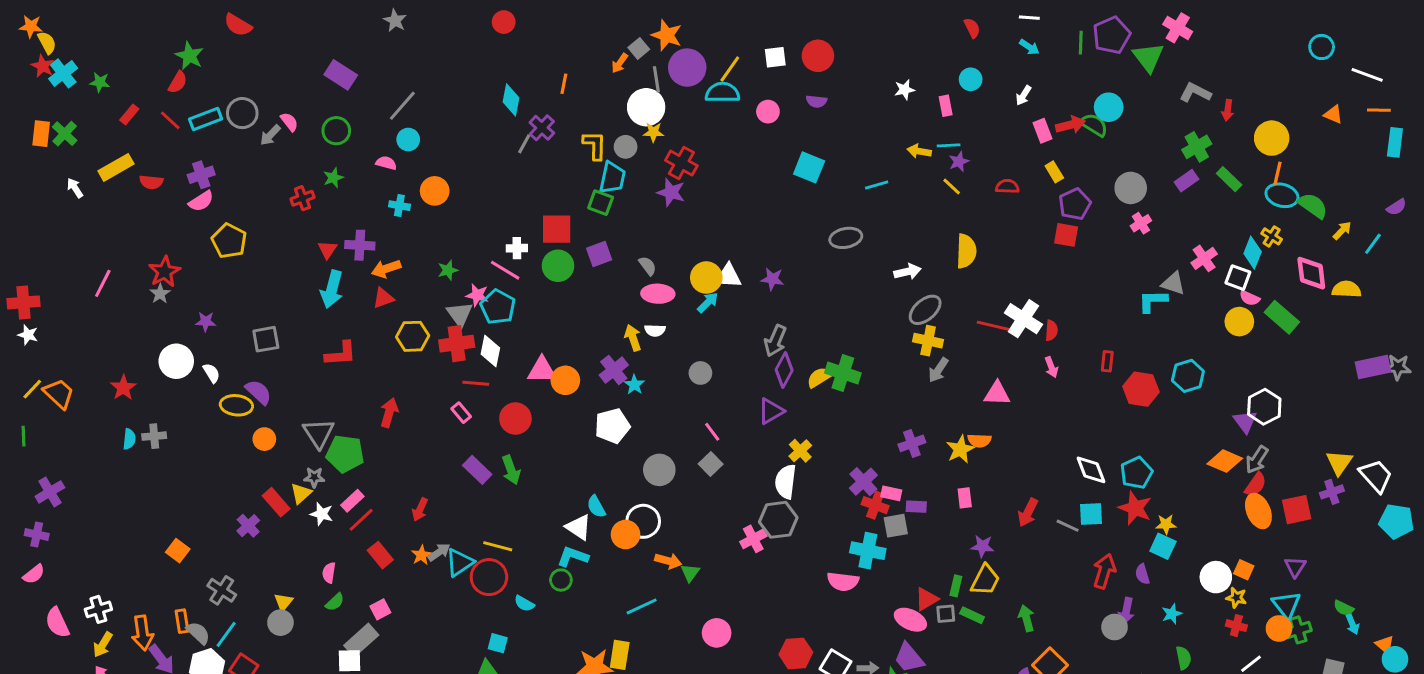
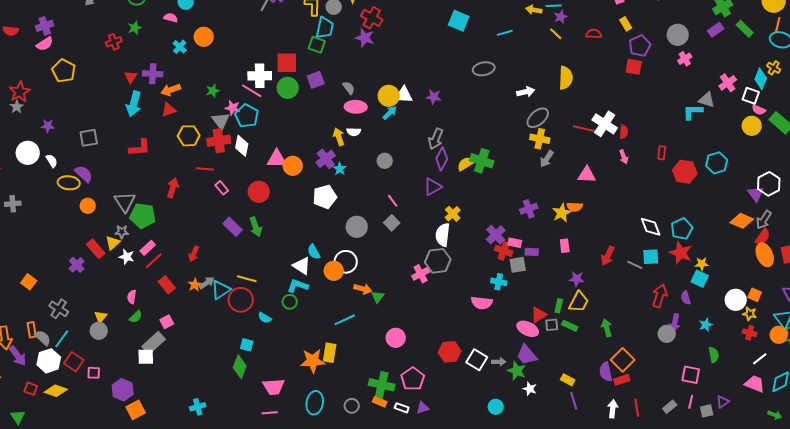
cyan cross: (399, 206) -> (180, 47), turned 32
white cross: (517, 248) -> (260, 76), size x1.6
red line: (476, 383) -> (205, 169), moved
cyan cross: (868, 551) -> (499, 282), size x0.7

